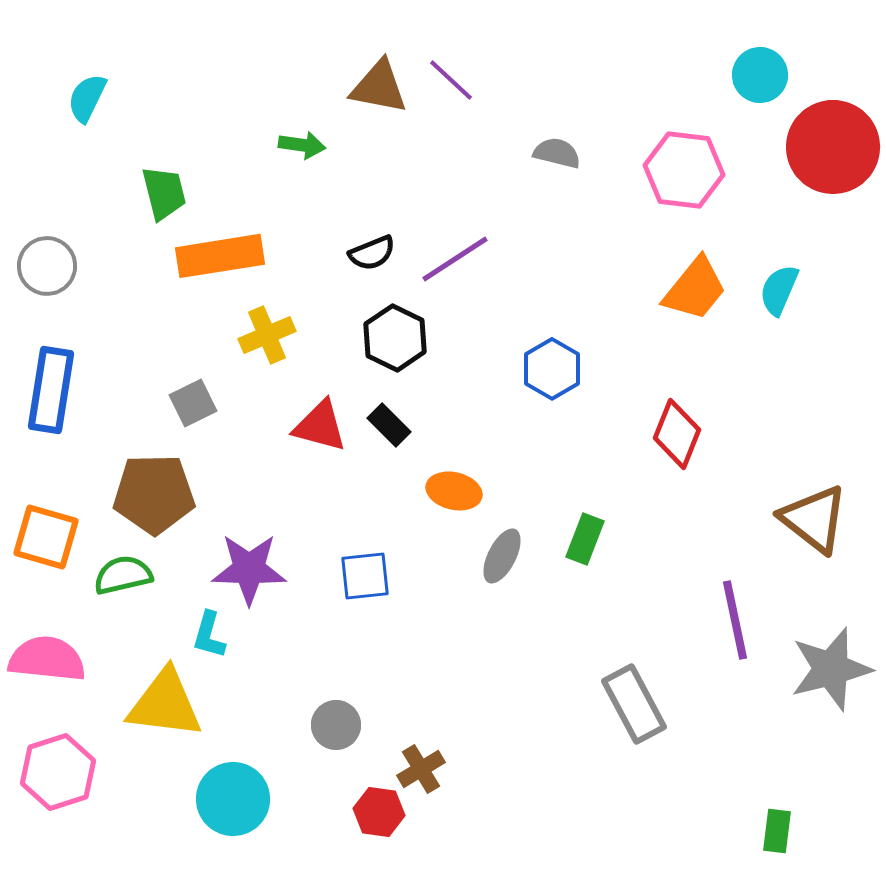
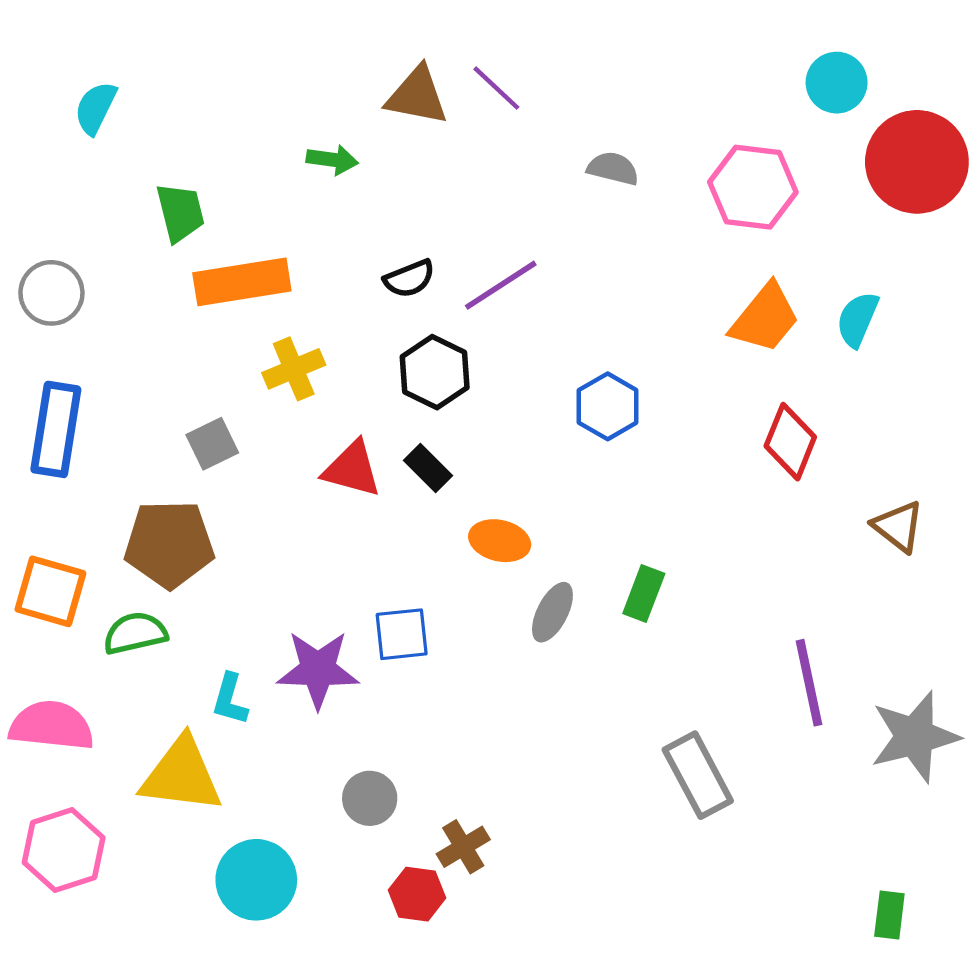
red diamond: (677, 434) -> (790, 442), moved
brown triangle: (814, 519) -> (898, 526), moved, size x0.7
purple star: (249, 569) -> (318, 669), moved
green rectangle: (777, 831) -> (889, 915), moved

